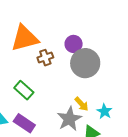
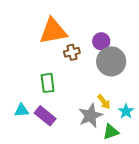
green rectangle: (24, 90) -> (48, 83), turned 36

